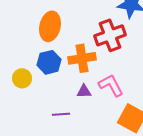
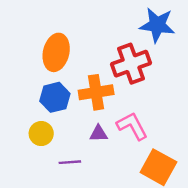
yellow circle: (22, 78) -> (41, 134), moved

